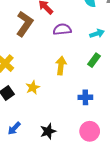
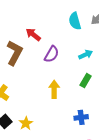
purple semicircle: (62, 29) -> (52, 54), turned 132
yellow star: (33, 87) -> (26, 123), moved

